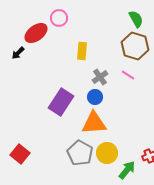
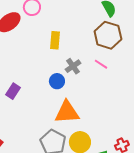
blue circle: (95, 97) -> (57, 81), moved
purple rectangle: (61, 102) -> (13, 91), moved, size x0.6

